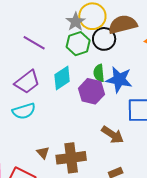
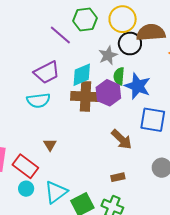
gray star: (76, 22) -> (108, 55), moved
green hexagon: (78, 44) -> (85, 20), moved
brown cross: (71, 158) -> (86, 96), moved

